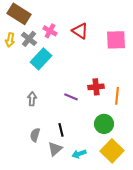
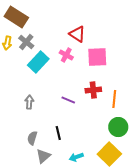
pink cross: (50, 31) -> (66, 55), moved
pink square: (116, 40) -> (97, 57), moved
green circle: (104, 124) -> (118, 127), moved
gray triangle: (55, 149) -> (43, 156), moved

